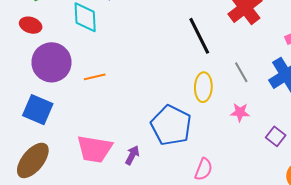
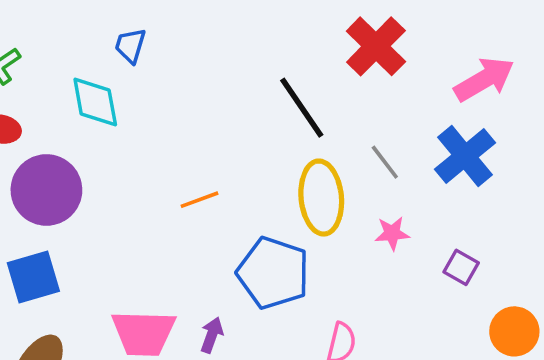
orange line: (95, 77) -> (200, 200), moved
yellow ellipse: (203, 87) -> (321, 198), size x1.4
blue square: (38, 110) -> (33, 277), turned -32

